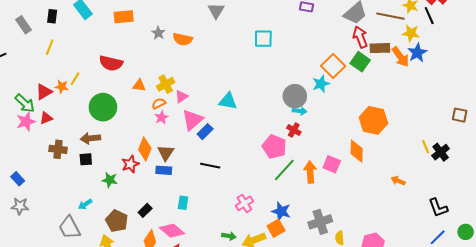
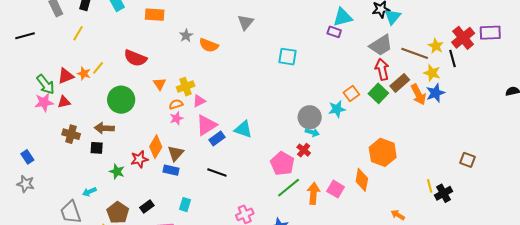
brown rectangle: (380, 48) -> (400, 83), turned -48
orange square: (333, 66) -> (351, 93), size x0.7
orange triangle: (139, 85) -> (160, 84), turned 40
cyan triangle: (228, 101) -> (243, 129), moved

